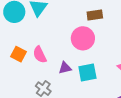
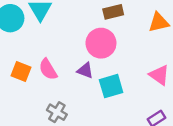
purple triangle: (65, 68) -> (85, 70), moved, turned 40

